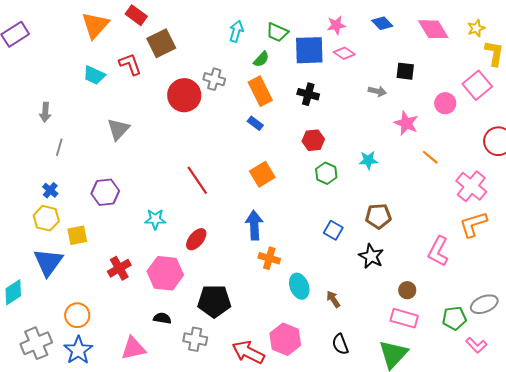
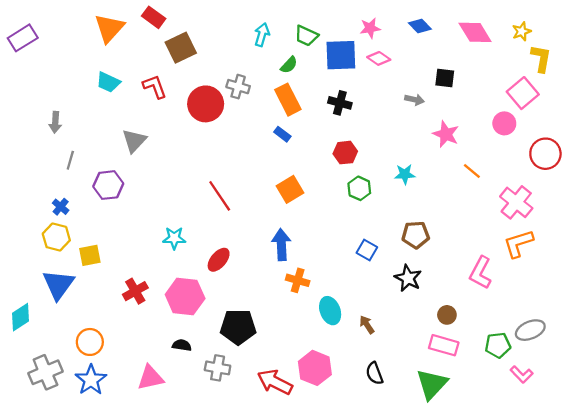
red L-shape: (130, 64) -> (155, 87), moved
pink circle: (445, 103) -> (504, 123), moved
purple hexagon: (105, 192) -> (108, 185), moved

